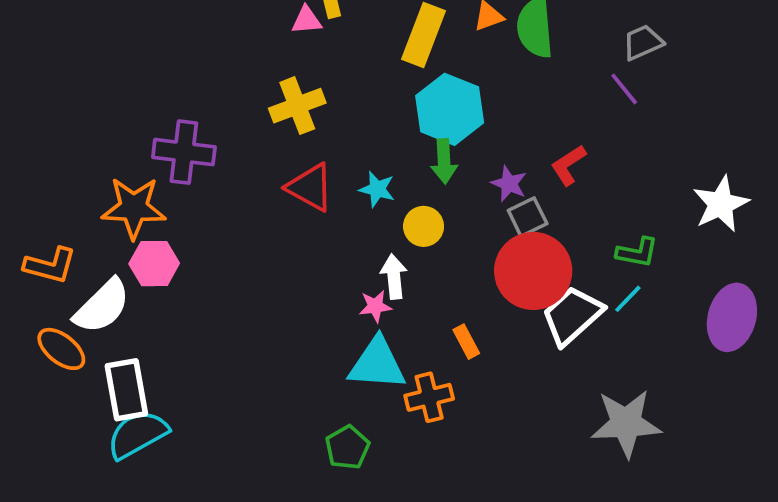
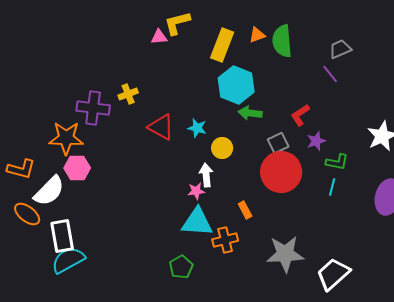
yellow cross: (297, 106) -> (128, 94), moved, size x0.7
green arrow: (444, 161) -> (250, 113), moved, turned 100
purple star: (509, 184) -> (316, 141), moved, turned 30
cyan line: (628, 299) -> (332, 187), turned -30
white trapezoid: (572, 316) -> (333, 274), moved
gray star: (626, 423) -> (285, 254), moved

